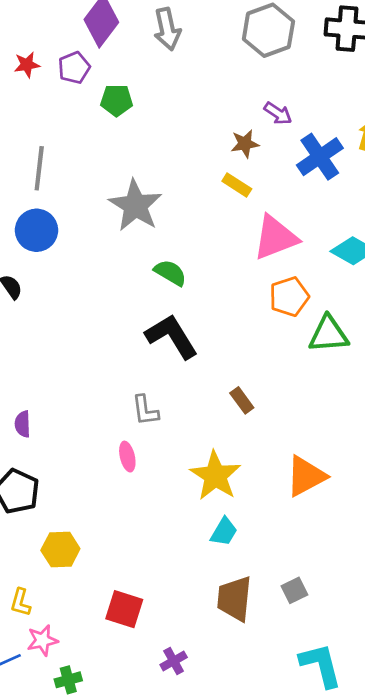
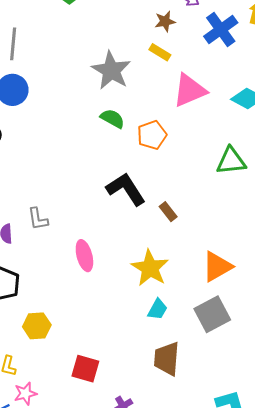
gray star: (135, 206) -> (111, 70), moved
orange pentagon: (289, 297) -> (152, 135), moved
black L-shape: (172, 336) -> (126, 189), moved
gray L-shape: (145, 410) -> (38, 219), moved
pink ellipse: (127, 457) -> (84, 256), size x1.4
gray square: (294, 590) -> (212, 314), moved, size x1.8

